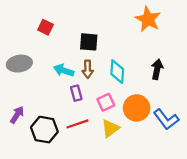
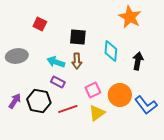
cyan diamond: (117, 72) -> (111, 51), moved
purple rectangle: (76, 93) -> (58, 82), moved, turned -48
black hexagon: (44, 130) -> (39, 101), moved

